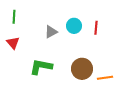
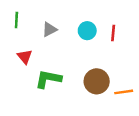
gray triangle: (51, 32) -> (49, 29), moved
red triangle: (13, 43) -> (25, 57), moved

